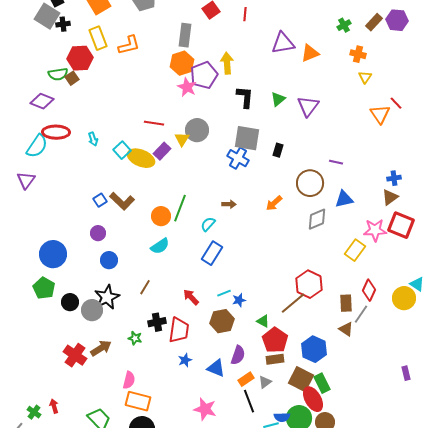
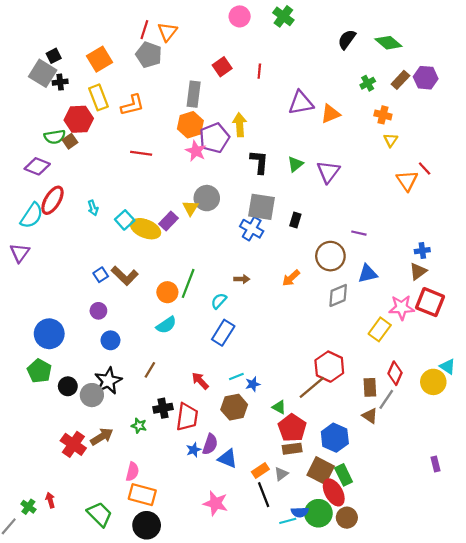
red line: (154, 123) -> (141, 153), moved
red ellipse: (56, 132) -> (52, 200), turned -60
purple semicircle: (238, 355) -> (210, 444), moved

